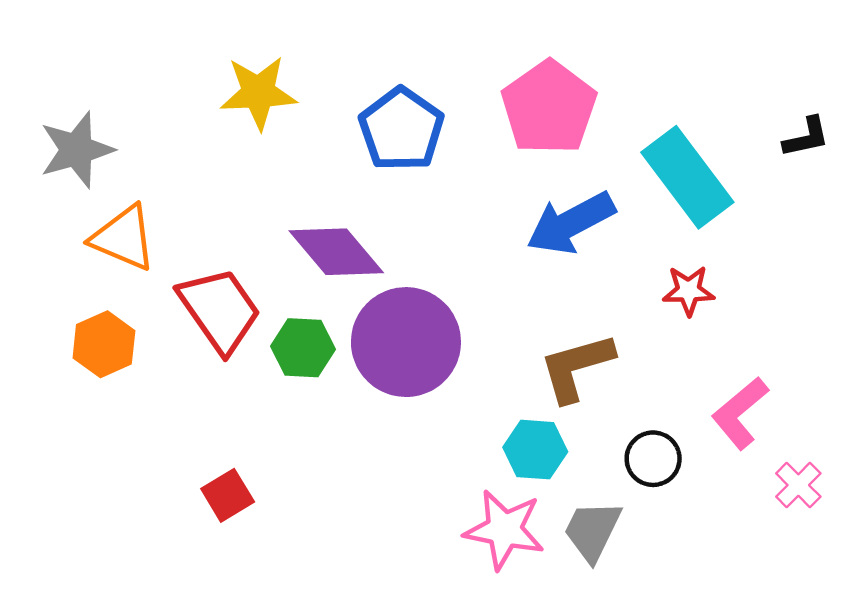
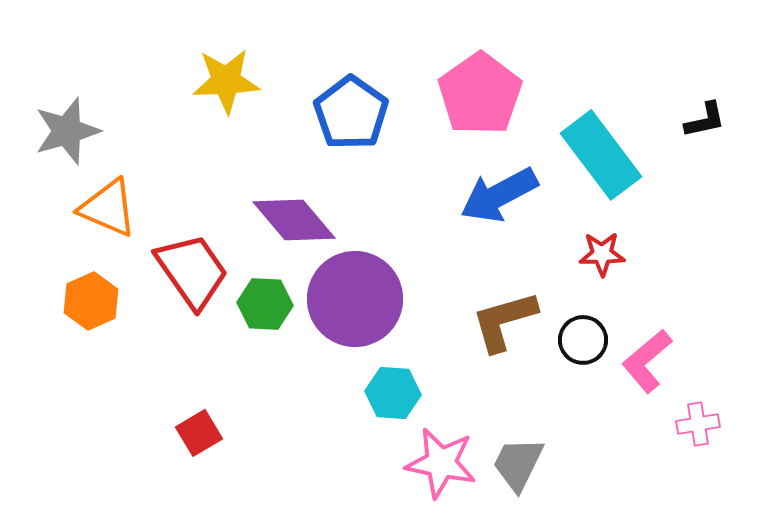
cyan hexagon: (535, 450) -> (393, 393), moved
black circle: (653, 459) -> (583, 340), moved
pink cross: (798, 485) -> (698, 424), turned 36

